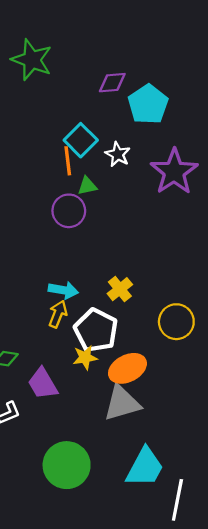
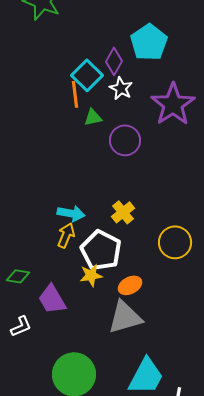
purple diamond: (112, 83) -> (114, 61), moved, turned -56
purple circle: (69, 211) -> (125, 140), moved
orange ellipse: (127, 368) -> (130, 285), size x0.7

